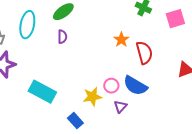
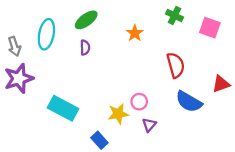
pink square: (175, 19) -> (210, 28), turned 36
orange star: (121, 40) -> (135, 33), moved
blue semicircle: (135, 86) -> (189, 102), moved

